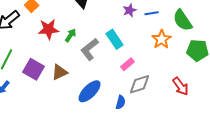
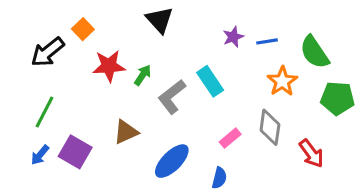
pink rectangle: (128, 64) -> (230, 138), moved
purple square: (34, 69) -> (75, 152), moved
gray diamond: (140, 84) -> (270, 127), moved, turned -65

